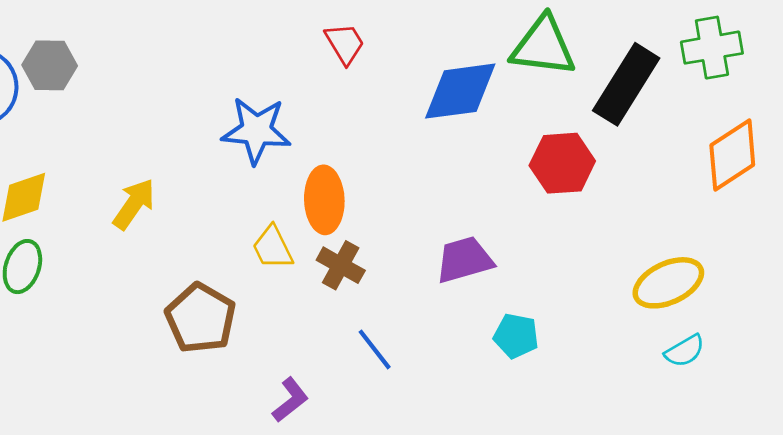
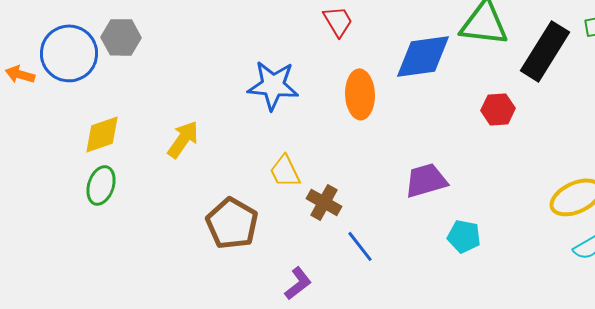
red hexagon: (562, 163) -> (498, 109), size x0.7
orange ellipse: (324, 200) -> (360, 94), moved
brown cross: (341, 265) -> (324, 202), moved

